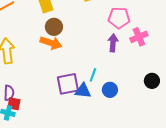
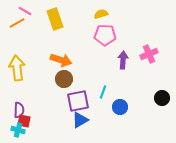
pink pentagon: (119, 18) -> (105, 35), moved
brown circle: (54, 27) -> (64, 79), moved
blue triangle: (83, 91) -> (80, 120), moved, turned -36

